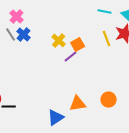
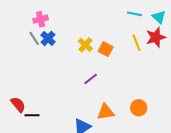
pink cross: (17, 17) -> (41, 19), turned 32
orange square: (78, 45) -> (106, 49), turned -32
purple line: (71, 57) -> (91, 79), moved

